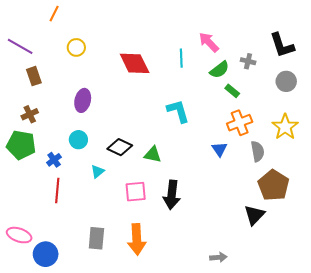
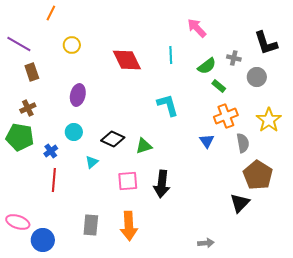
pink arrow: (209, 42) -> (197, 28), moved
gray circle: (286, 81) -> (257, 77), moved
green triangle: (153, 155) -> (144, 146), turned -30

